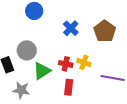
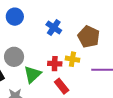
brown pentagon: (105, 31) -> (89, 37), moved
red rectangle: (69, 87) -> (62, 86), turned -35

